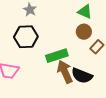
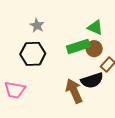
green rectangle: (57, 56) -> (78, 47), moved
black semicircle: (82, 76) -> (92, 80), moved, turned -40

